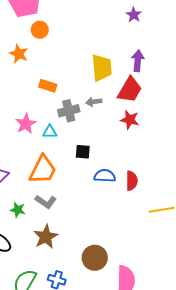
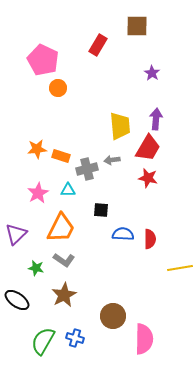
orange star: (19, 54) -> (37, 149), moved, turned -30
orange rectangle: (48, 86) -> (61, 156), moved
pink star: (26, 124) -> (38, 193), moved

